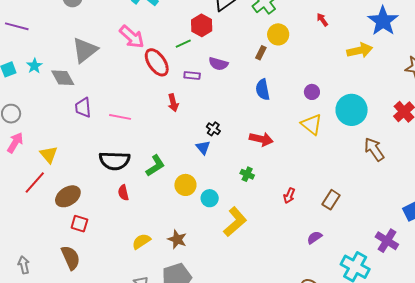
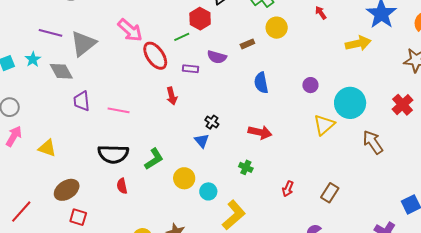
purple line: (17, 26) -> (51, 33), moved
brown rectangle: (261, 53) -> (247, 44), moved, turned 40
yellow triangle: (312, 124) -> (324, 125), moved, turned 40
yellow triangle: (49, 154) -> (47, 148), turned -30
red line: (35, 183) -> (21, 212), moved

